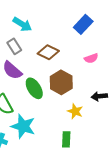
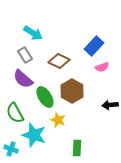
blue rectangle: (83, 24) -> (94, 46), moved
yellow star: (75, 111) -> (58, 120), moved

